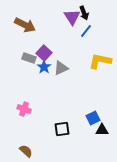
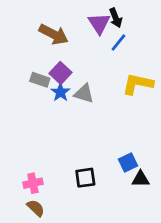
brown arrow: (25, 25) -> (54, 34), moved
gray triangle: (61, 68) -> (84, 94), turned 42
pink cross: (24, 109) -> (33, 183), moved, turned -32

